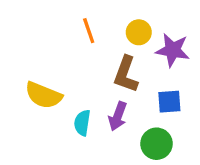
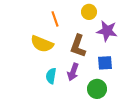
yellow circle: (139, 32) -> (89, 12), moved
yellow semicircle: (43, 95) -> (42, 44), moved

